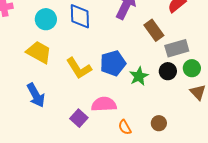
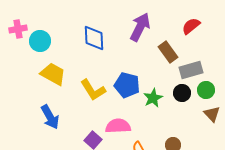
cyan circle: (46, 19) -> (40, 41), moved
blue pentagon: (113, 63) -> (127, 85), turned 30

